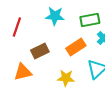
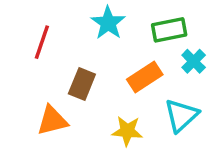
cyan star: (55, 16) -> (108, 23), turned 30
brown rectangle: (40, 51) -> (82, 84), turned -42

